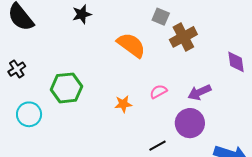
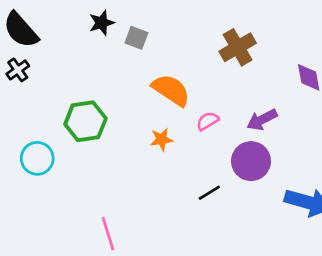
gray square: (161, 17) -> (136, 38), moved
orange semicircle: (131, 45) -> (171, 90), moved
black cross: (17, 69) -> (18, 70), moved

